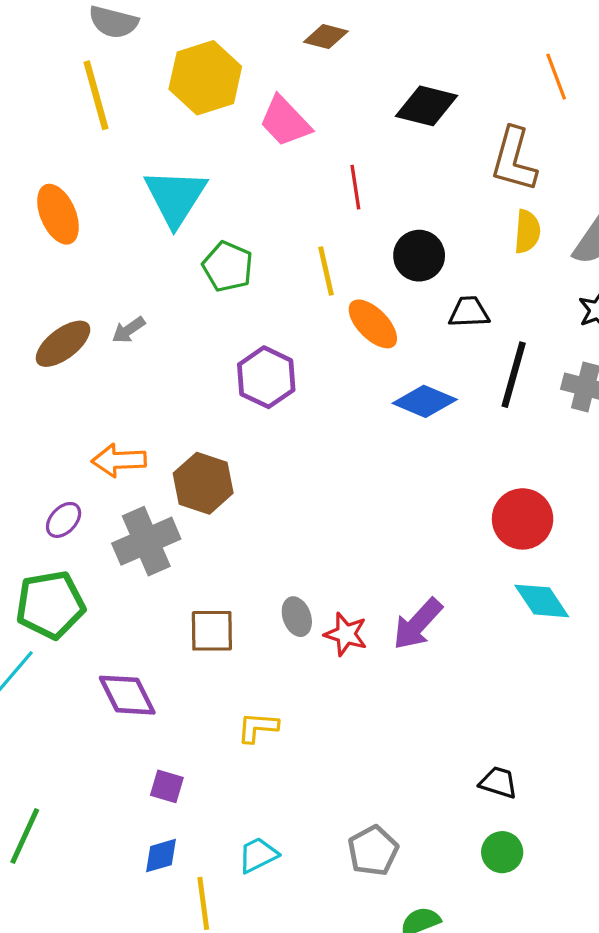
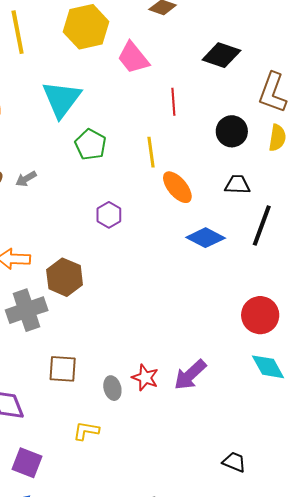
black circle: (419, 256) -> (232, 131), moved
purple hexagon: (266, 377) -> (109, 215), size x0.7
gray ellipse: (297, 617) -> (112, 388), moved
black trapezoid: (498, 782) -> (234, 462), moved
purple square: (167, 786) -> (27, 463), size x1.4

